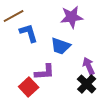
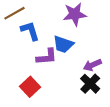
purple arrow: (89, 66) -> (92, 65), turned -90
purple L-shape: (45, 72) -> (47, 57), moved

